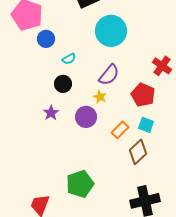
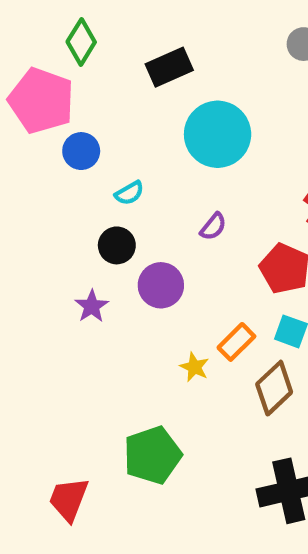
purple semicircle: (109, 75) -> (213, 227), size x0.6
yellow star: (100, 97) -> (194, 367), moved
purple circle: (86, 117) -> (161, 285), moved

